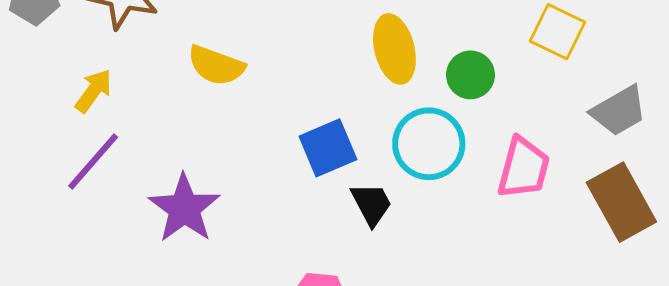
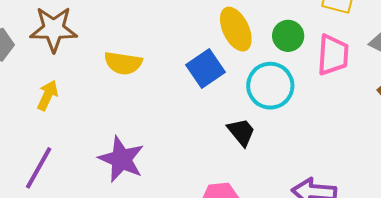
blue square: (328, 148) -> (205, 68), moved
purple line: (93, 162) -> (39, 168), moved
pink trapezoid: (524, 168) -> (333, 55), moved

